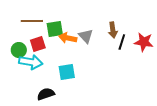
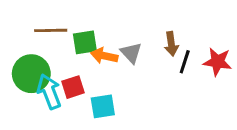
red square: (38, 44) -> (73, 87), moved
green circle: (19, 50) -> (31, 74), size x1.6
cyan arrow: (31, 62) -> (49, 92), turned -120

